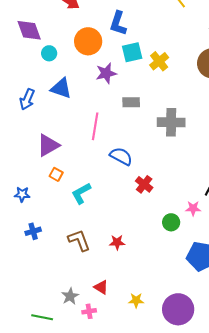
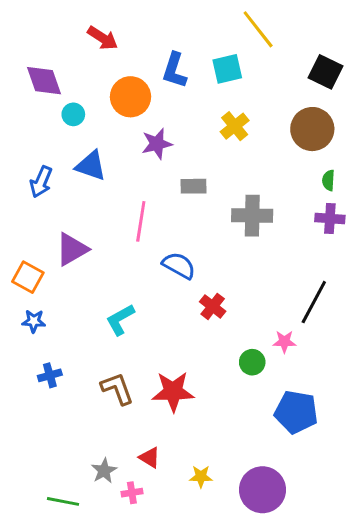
cyan square: (132, 52) -> (227, 69), moved
orange square: (56, 174) -> (28, 277), moved, size x1.5
red star: (117, 242) -> (173, 391), size x1.8

